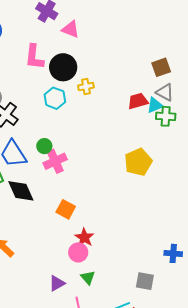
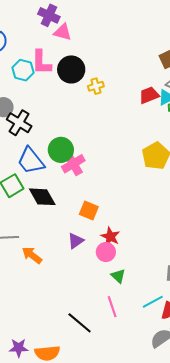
pink triangle: (71, 29) -> (63, 32), moved
cyan hexagon: (55, 98) -> (23, 70), moved
green circle: (44, 146) -> (61, 150), size x1.6
purple triangle: (57, 283) -> (76, 241), moved

